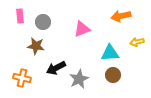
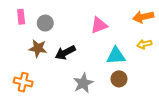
orange arrow: (121, 16) -> (143, 17), moved
pink triangle: (82, 29) -> (99, 25), moved
black arrow: (56, 68) -> (65, 53), moved

